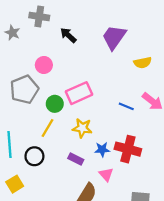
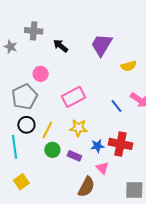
green circle: (55, 104) -> (52, 150), moved
blue line: (126, 106) -> (117, 106), turned 32
black circle: (34, 156) -> (26, 125), moved

